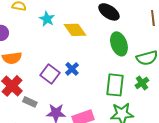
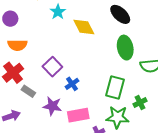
blue cross: (72, 69) -> (72, 84), moved
green cross: (142, 83) -> (140, 102), moved

